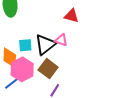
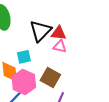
red triangle: (71, 16) -> (59, 33), moved
black triangle: (45, 45) -> (40, 31), moved

